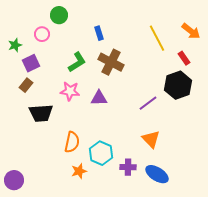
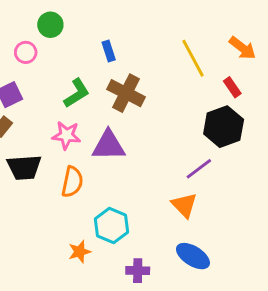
purple triangle: (99, 98) -> (109, 145), size x1.4
purple line: (148, 103) -> (199, 169), moved
orange semicircle: (72, 142) -> (72, 182), moved
purple cross: (128, 167) -> (138, 271), moved

